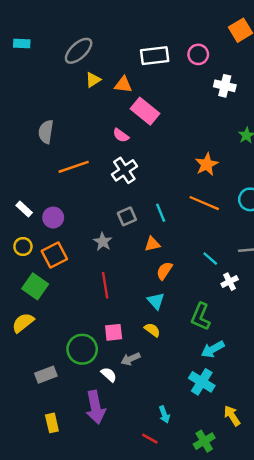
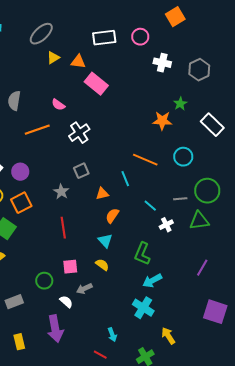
pink semicircle: (121, 135) -> (58, 105), moved
orange star: (207, 164) -> (162, 121), moved, turned 30
cyan line: (161, 213) -> (125, 179), moved
green circle: (82, 349) -> (44, 281), size x0.7

